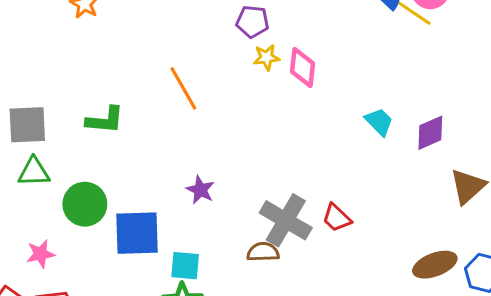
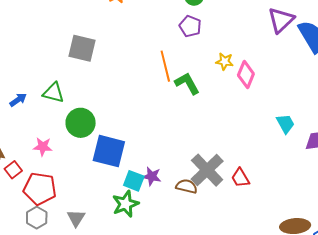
purple pentagon: (253, 22) -> (190, 26), moved
green L-shape: (105, 120) -> (187, 83), moved, turned -140
gray square: (27, 125) -> (82, 48), moved
purple star: (200, 190) -> (152, 176), moved, turned -30

